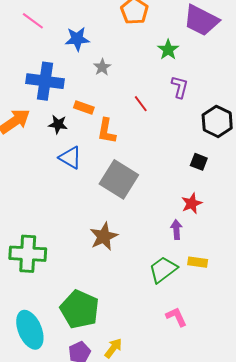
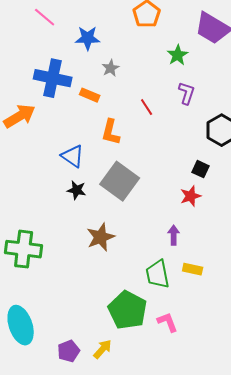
orange rectangle: (84, 108) -> (90, 95), moved
black star: (58, 124) -> (77, 190), moved
red star: (192, 203) -> (191, 196), moved
green trapezoid: (163, 270) -> (158, 274), turned -68
green pentagon: (80, 309) -> (128, 310), moved

